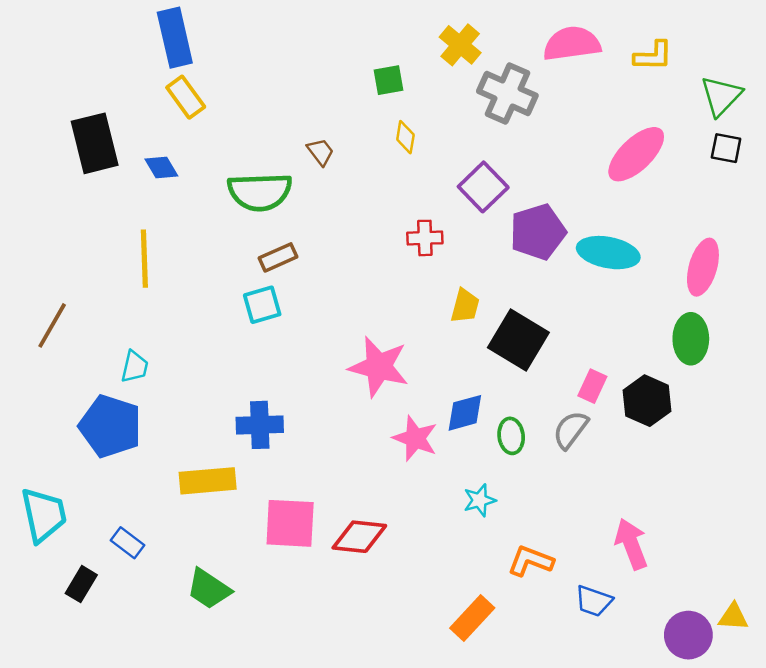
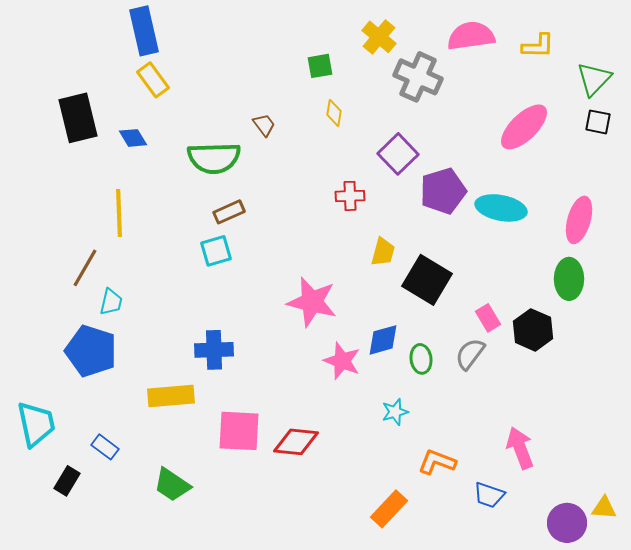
brown line: (52, 325) -> (85, 268), moved
pink rectangle: (592, 386) -> (488, 318), turned -56

